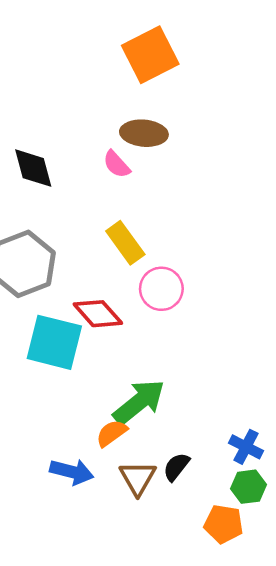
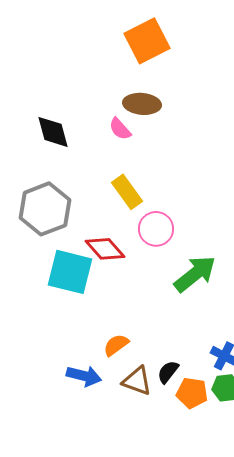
green arrow: (139, 402) -> (195, 274), moved
brown triangle: (138, 478) -> (137, 381), turned -40
orange pentagon: (224, 524) -> (192, 393), moved

